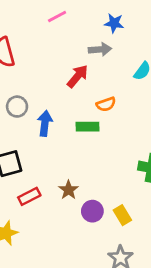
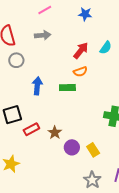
gray arrow: (100, 49) -> (43, 35), moved
red arrow: (78, 76) -> (81, 50), moved
gray circle: (17, 107) -> (16, 60), moved
red rectangle: (29, 196) -> (31, 129), moved

